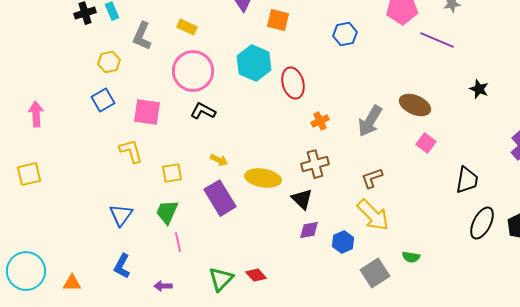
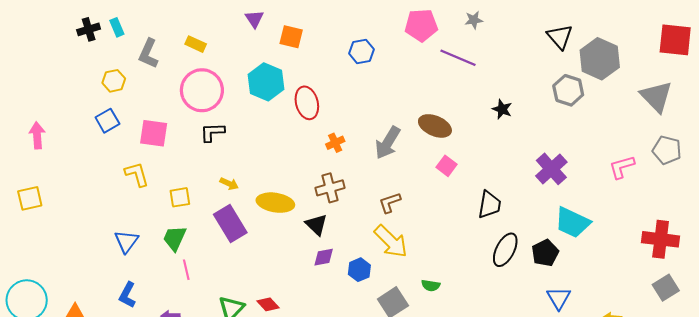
black L-shape: (203, 111) -> (212, 132), turned -30

